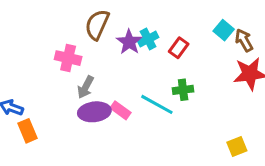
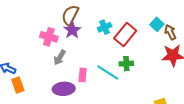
purple star: (129, 42) -> (72, 30), moved
red rectangle: (179, 48) -> (125, 34), size x1.6
pink rectangle: (121, 110) -> (83, 75), turned 56
purple ellipse: (94, 112) -> (64, 89), moved

